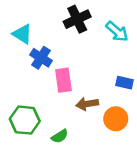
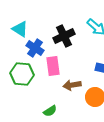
black cross: (77, 19) -> (64, 36), moved
green hexagon: (25, 120) -> (22, 74), moved

